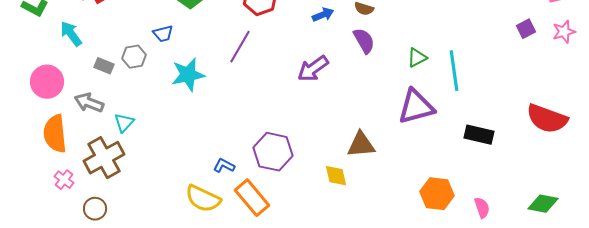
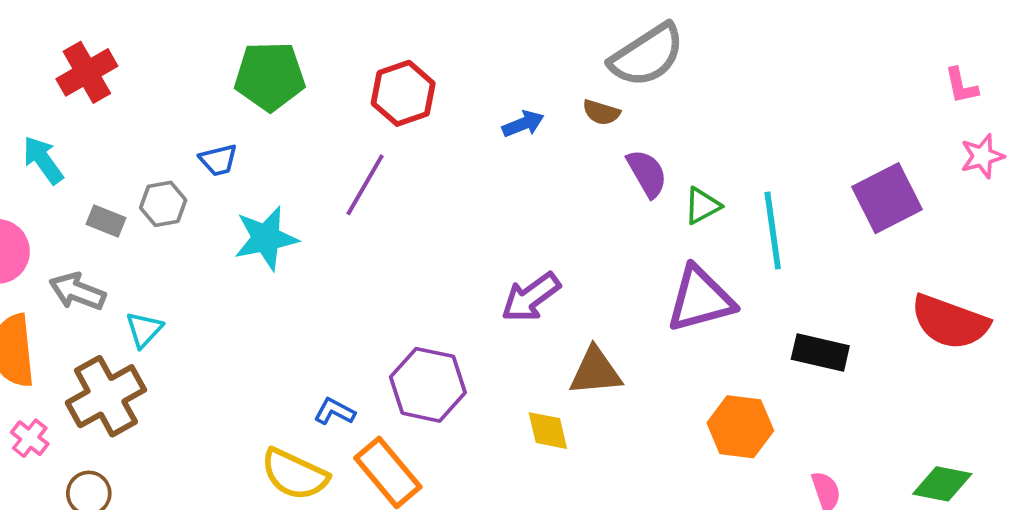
purple square: (526, 29) -> (887, 198), moved, size x1.8
purple semicircle: (364, 41) -> (647, 173), moved
purple arrow: (313, 69) -> (531, 297), moved
orange hexagon: (437, 194) -> (740, 427), moved

